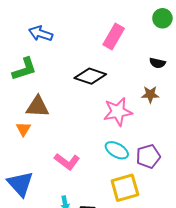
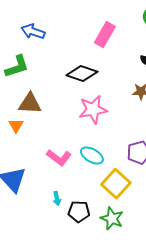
pink star: (118, 112) -> (93, 110), moved
cyan ellipse: (117, 150) -> (92, 156), moved
yellow square: (125, 188) -> (116, 184), turned -32

